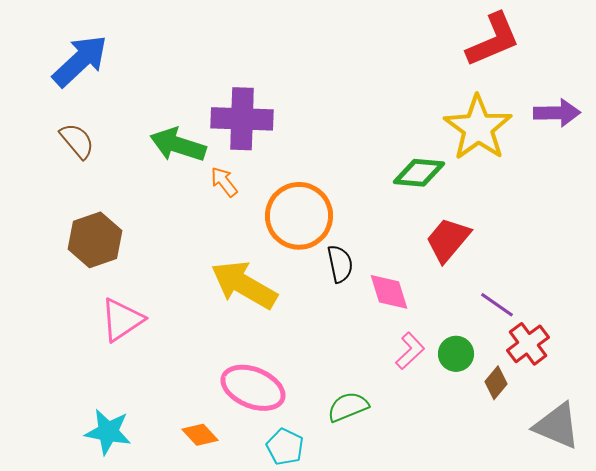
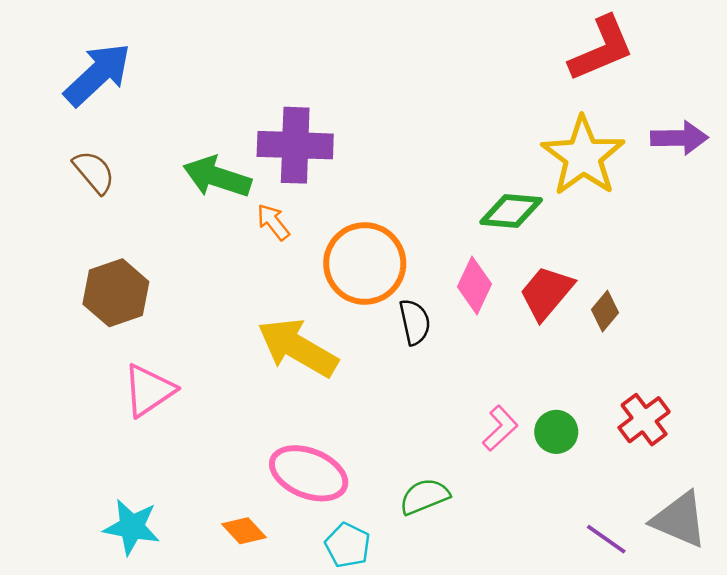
pink diamond: (389, 292) -> (475, 285), moved, turned 42
purple line: (497, 305) -> (606, 539), moved
brown diamond: (496, 383) -> (605, 311), moved

